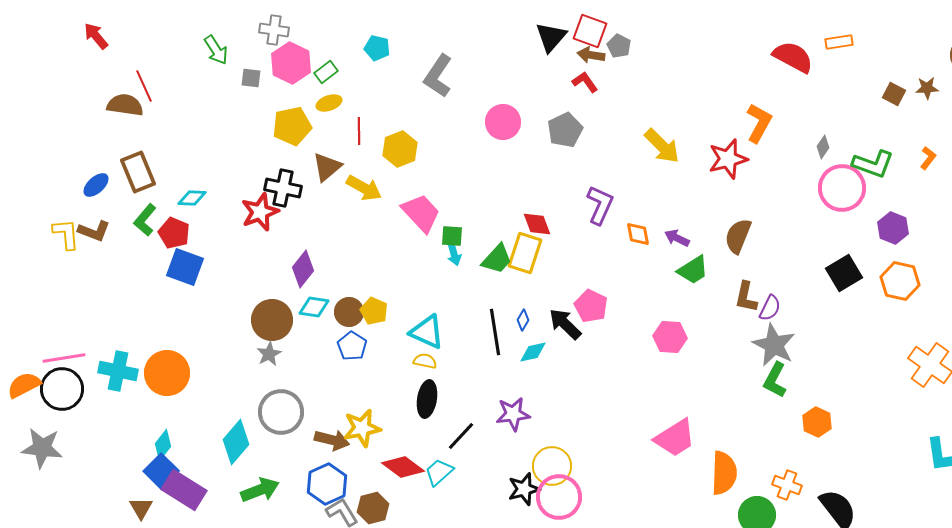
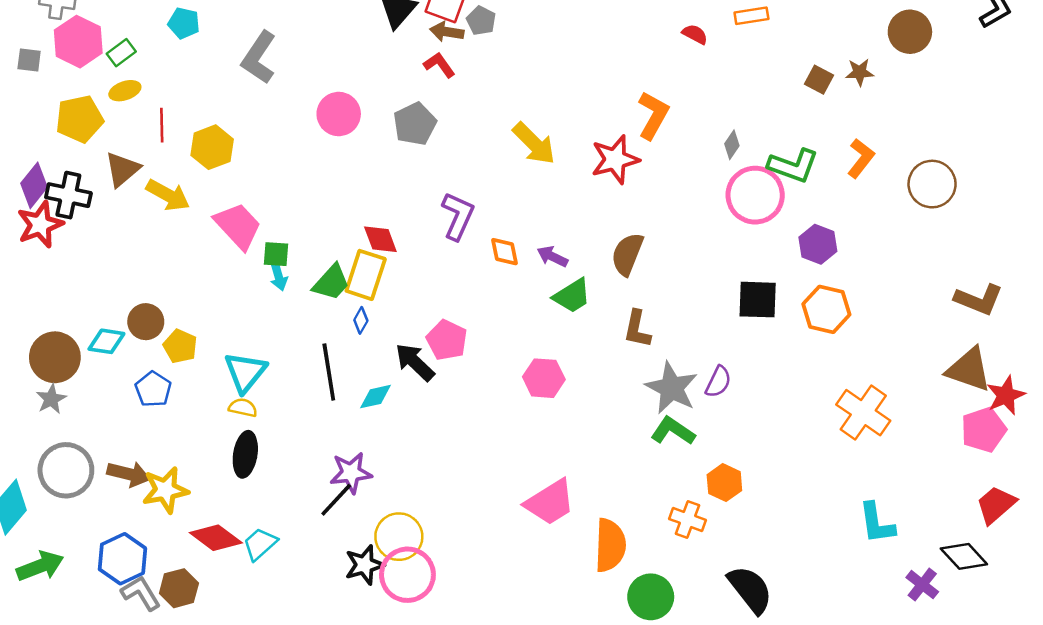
red semicircle: (793, 57) -> (695, 34), size x0.5
orange L-shape: (928, 158) -> (861, 158), size x1.4
purple diamond: (303, 269) -> (34, 185), moved
black square: (844, 273) -> (758, 300), turned 33
purple semicircle: (770, 308) -> (718, 382), moved
brown circle: (349, 312) -> (146, 322), moved
blue diamond: (523, 320) -> (361, 320), moved
cyan triangle: (427, 332) -> (245, 372), turned 45
green L-shape: (775, 380) -> (673, 431), turned 96
black line: (461, 436) -> (336, 500), moved
brown arrow: (332, 440) -> (129, 474), moved
orange cross: (787, 485) -> (688, 519), moved

